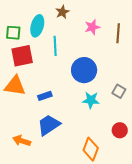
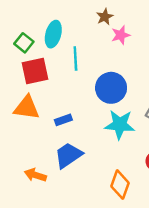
brown star: (62, 12) -> (105, 17), moved
green square: (13, 33) -> (24, 43), turned 35
cyan star: (91, 100) -> (120, 125), size x1.4

